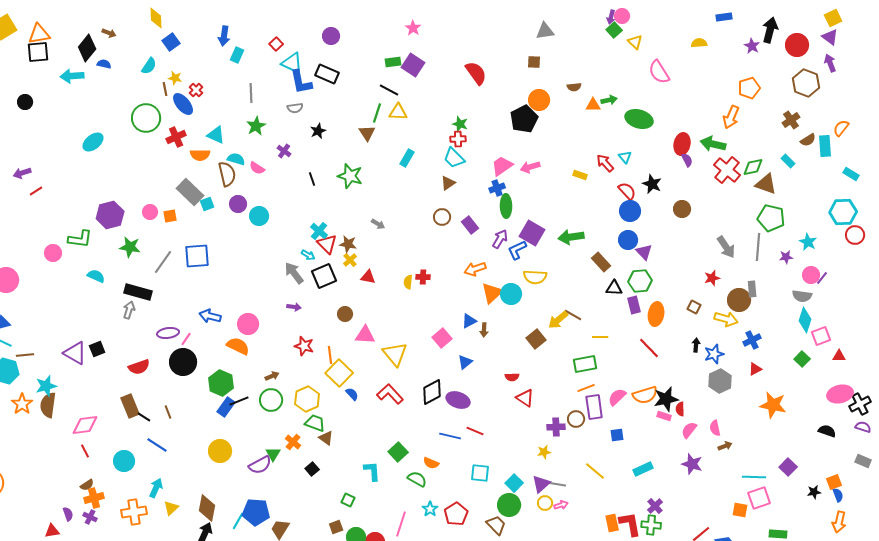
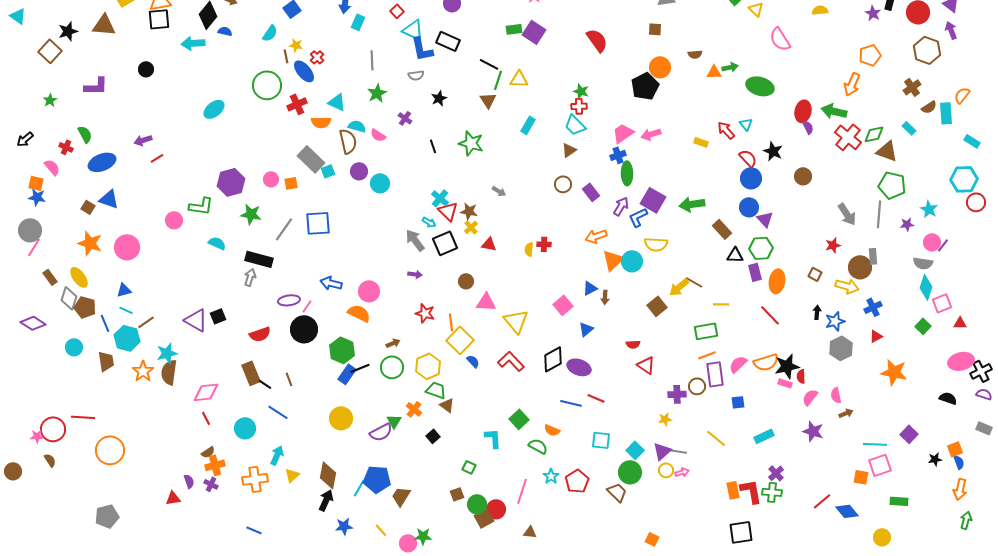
black line: (389, 90) -> (489, 64), moved
brown line: (25, 355) -> (146, 322), turned -30

